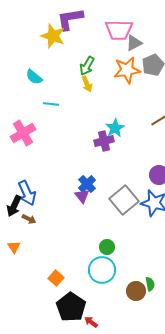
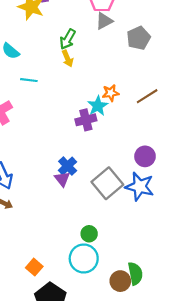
gray triangle: (134, 43) -> (104, 21), moved
orange star: (127, 70) -> (111, 93), moved, size x0.6
green semicircle: (150, 284) -> (135, 274), size x1.5

